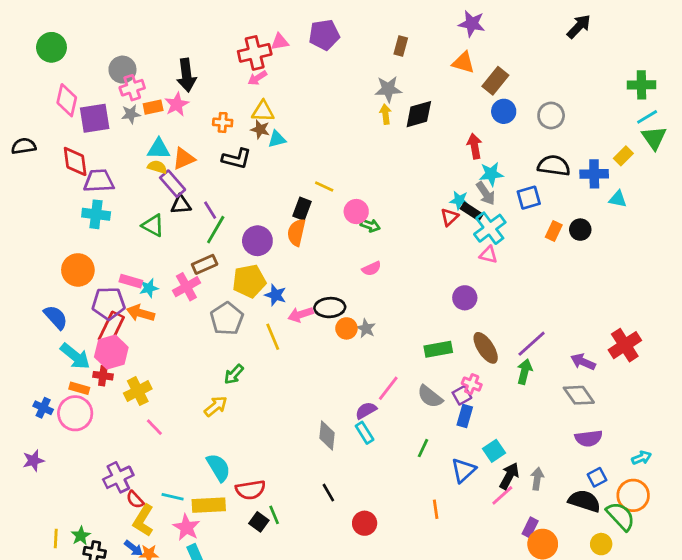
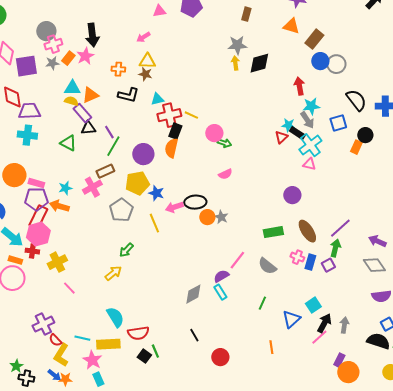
red cross: (255, 53) -> (169, 115), moved
orange rectangle: (153, 107) -> (68, 58), turned -40
gray circle: (551, 115) -> (336, 64), moved
cyan triangle: (277, 139) -> (157, 99), moved
black semicircle: (554, 166) -> (356, 100), turned 45
black circle: (580, 230) -> (365, 135), moved
pink rectangle: (131, 281) -> (36, 183), moved
purple square: (462, 395) -> (328, 265), moved
blue rectangle: (465, 416) -> (310, 262), moved
gray diamond: (327, 436) -> (193, 294), turned 55

